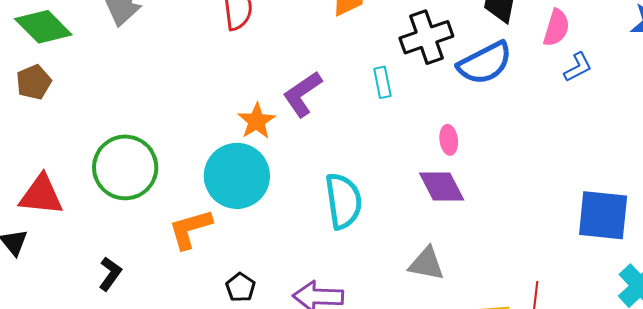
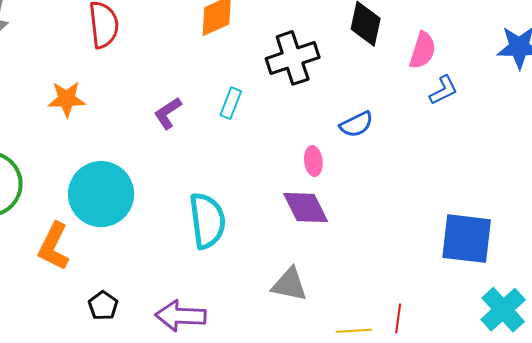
blue semicircle: (485, 63) -> (356, 124), moved, size x0.6
cyan rectangle: (382, 82) -> (231, 103), moved, turned 32
purple L-shape: (302, 94) -> (168, 113), size x0.7
orange star: (257, 121) -> (67, 99), moved, turned 30
orange L-shape: (190, 229) -> (54, 246), turned -48

